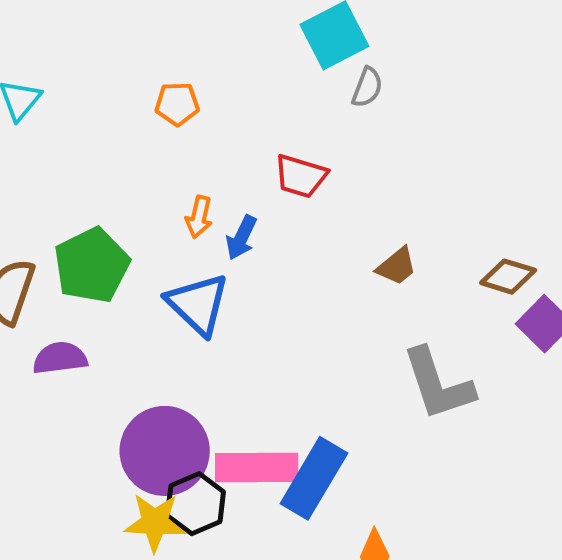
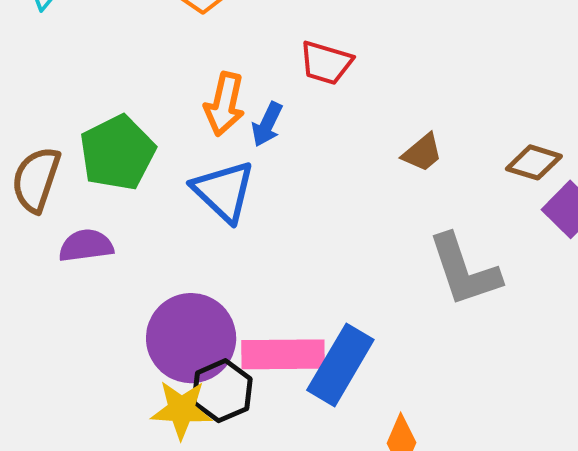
orange arrow: (199, 217) -> (225, 104), size x1.5

